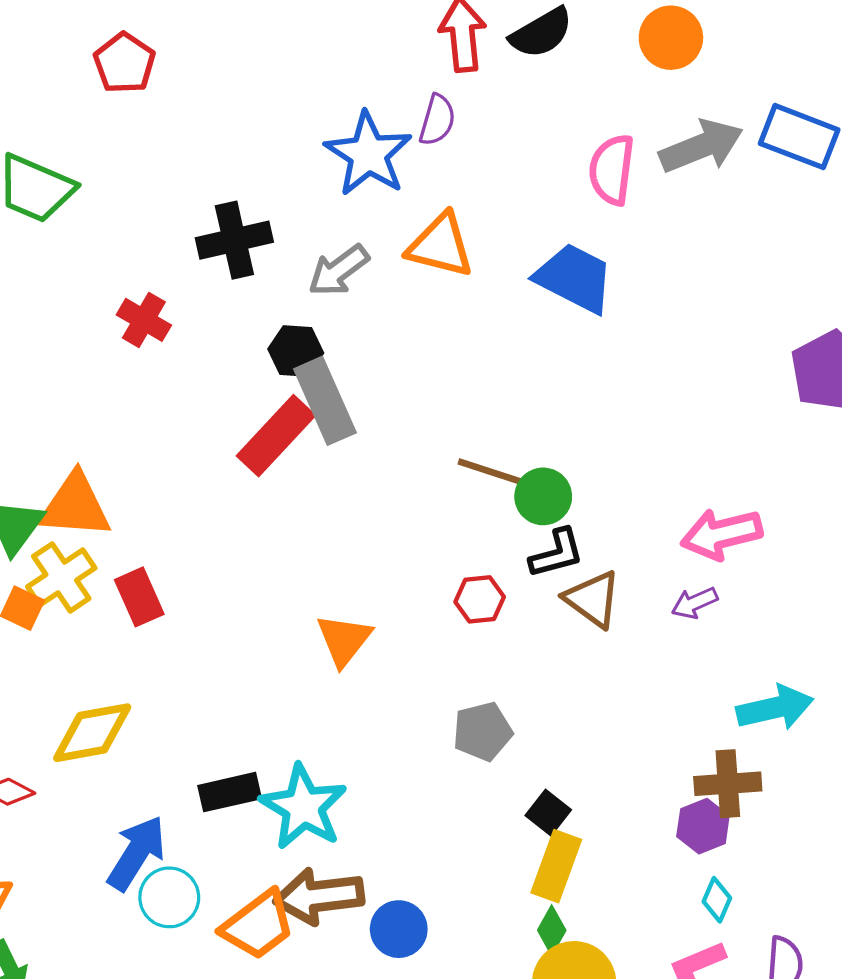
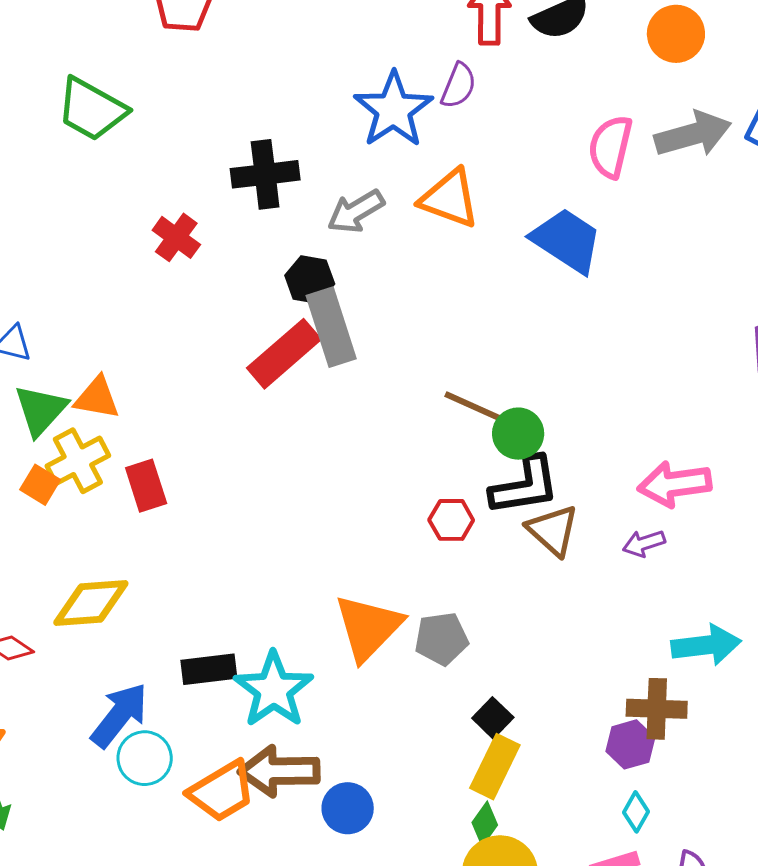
orange triangle: (75, 506) -> (97, 398), size x0.7
black L-shape: (557, 553) -> (525, 486), size x1.4
orange triangle: (344, 640) -> (368, 627), moved, size x1.4

